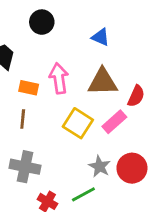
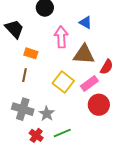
pink arrow: (59, 78) -> (61, 37), moved
gray star: (100, 166) -> (47, 114), moved
red circle: (132, 168) -> (99, 105), moved

